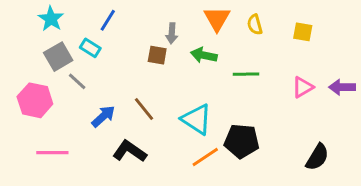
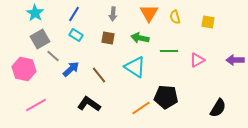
gray arrow: (172, 33) -> (113, 14), moved
cyan rectangle: (90, 48) -> (76, 35), moved
pink triangle: (303, 87) -> (197, 60), moved
blue arrow: (103, 116) -> (71, 69), moved
cyan triangle: (197, 119) -> (135, 67), moved
pink line: (52, 153) -> (36, 105), turned -30

